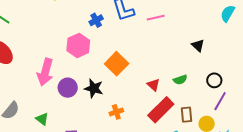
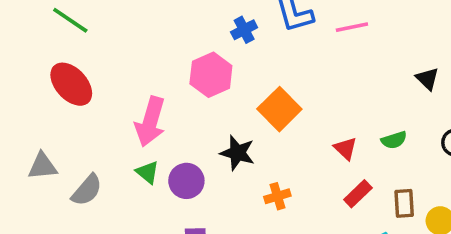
purple circle: (68, 88) -> (186, 181), moved
red rectangle: (161, 110) -> (358, 194), size x0.6
green triangle: (42, 119) -> (147, 172), moved

